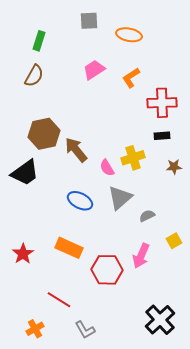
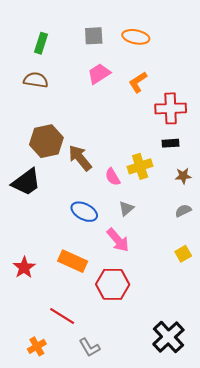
gray square: (89, 21) -> (94, 36), moved
brown semicircle: (34, 76) -> (36, 80), turned -110
gray triangle: (120, 198) -> (126, 208), size x0.6
gray semicircle: (147, 216) -> (183, 211), moved
pink arrow: (141, 256) -> (118, 240), moved, turned -65

